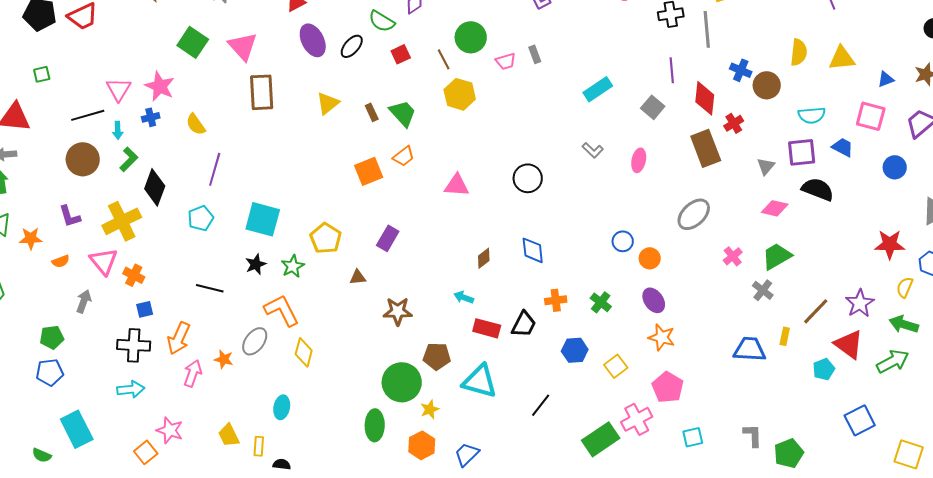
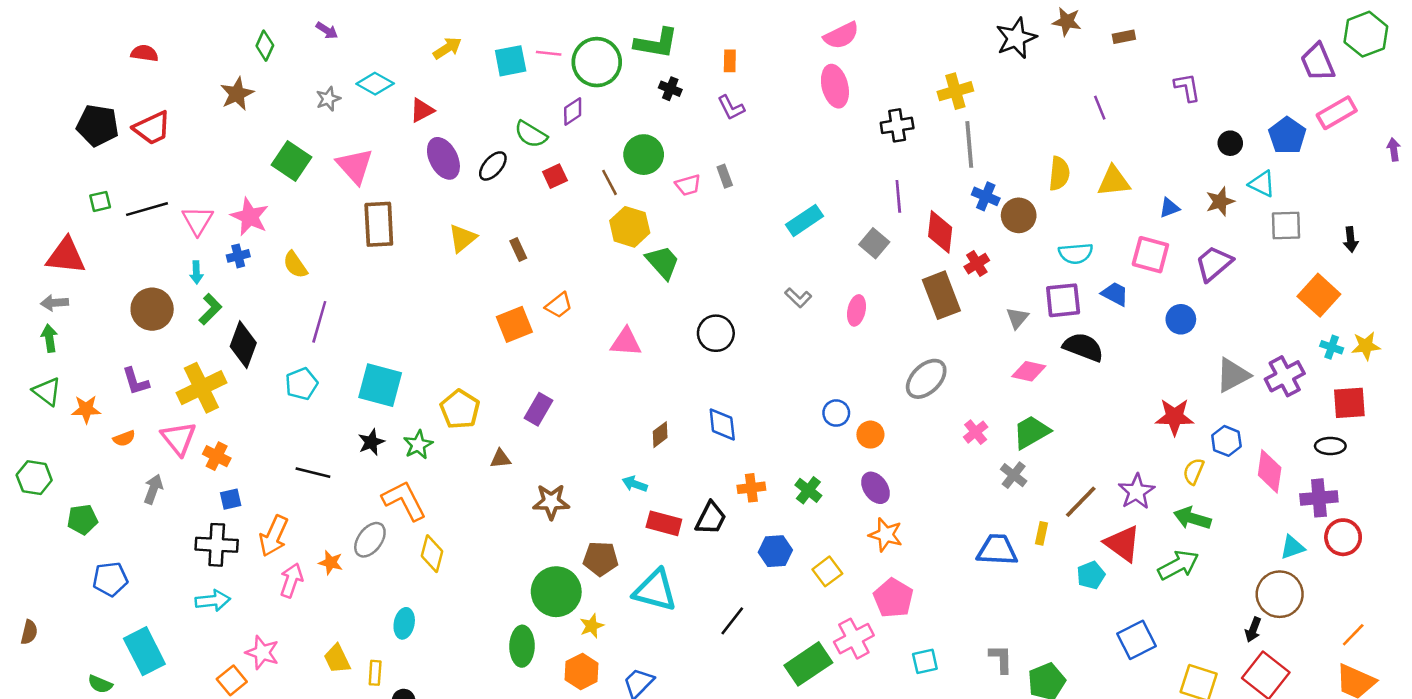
gray line: (707, 29) -> (969, 144), moved
green trapezoid: (403, 113) -> (663, 262), moved
black line: (88, 115) -> (147, 209), moved
green pentagon: (52, 337) -> (82, 519), moved

